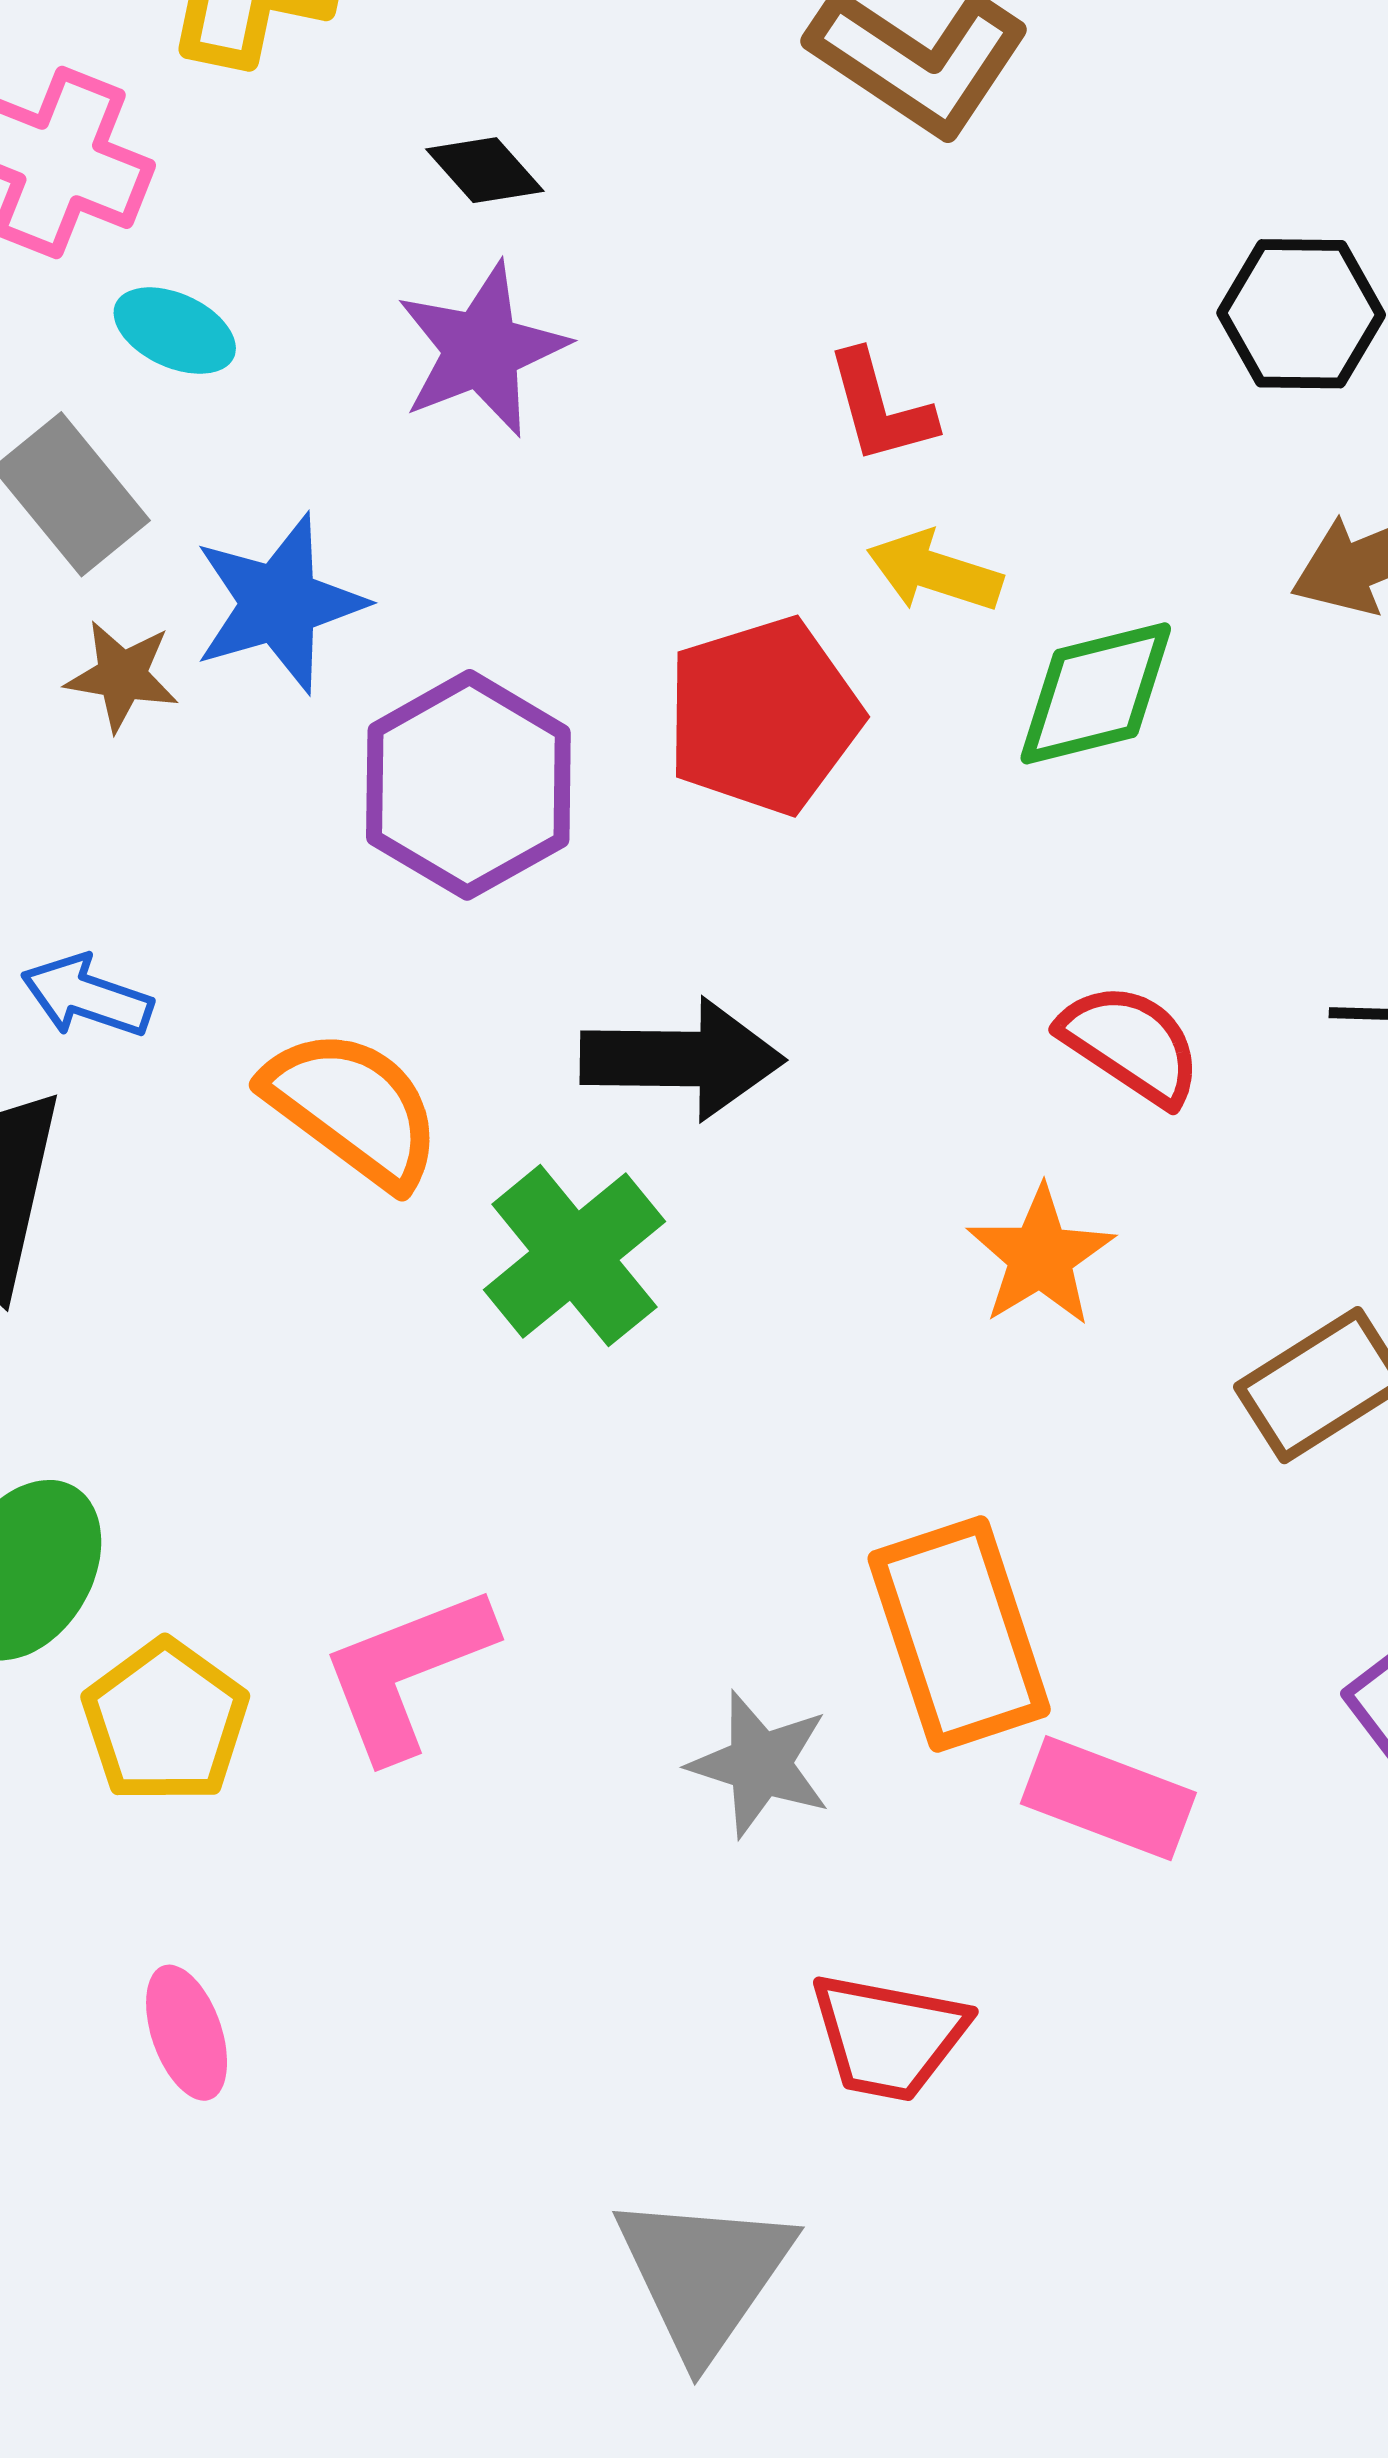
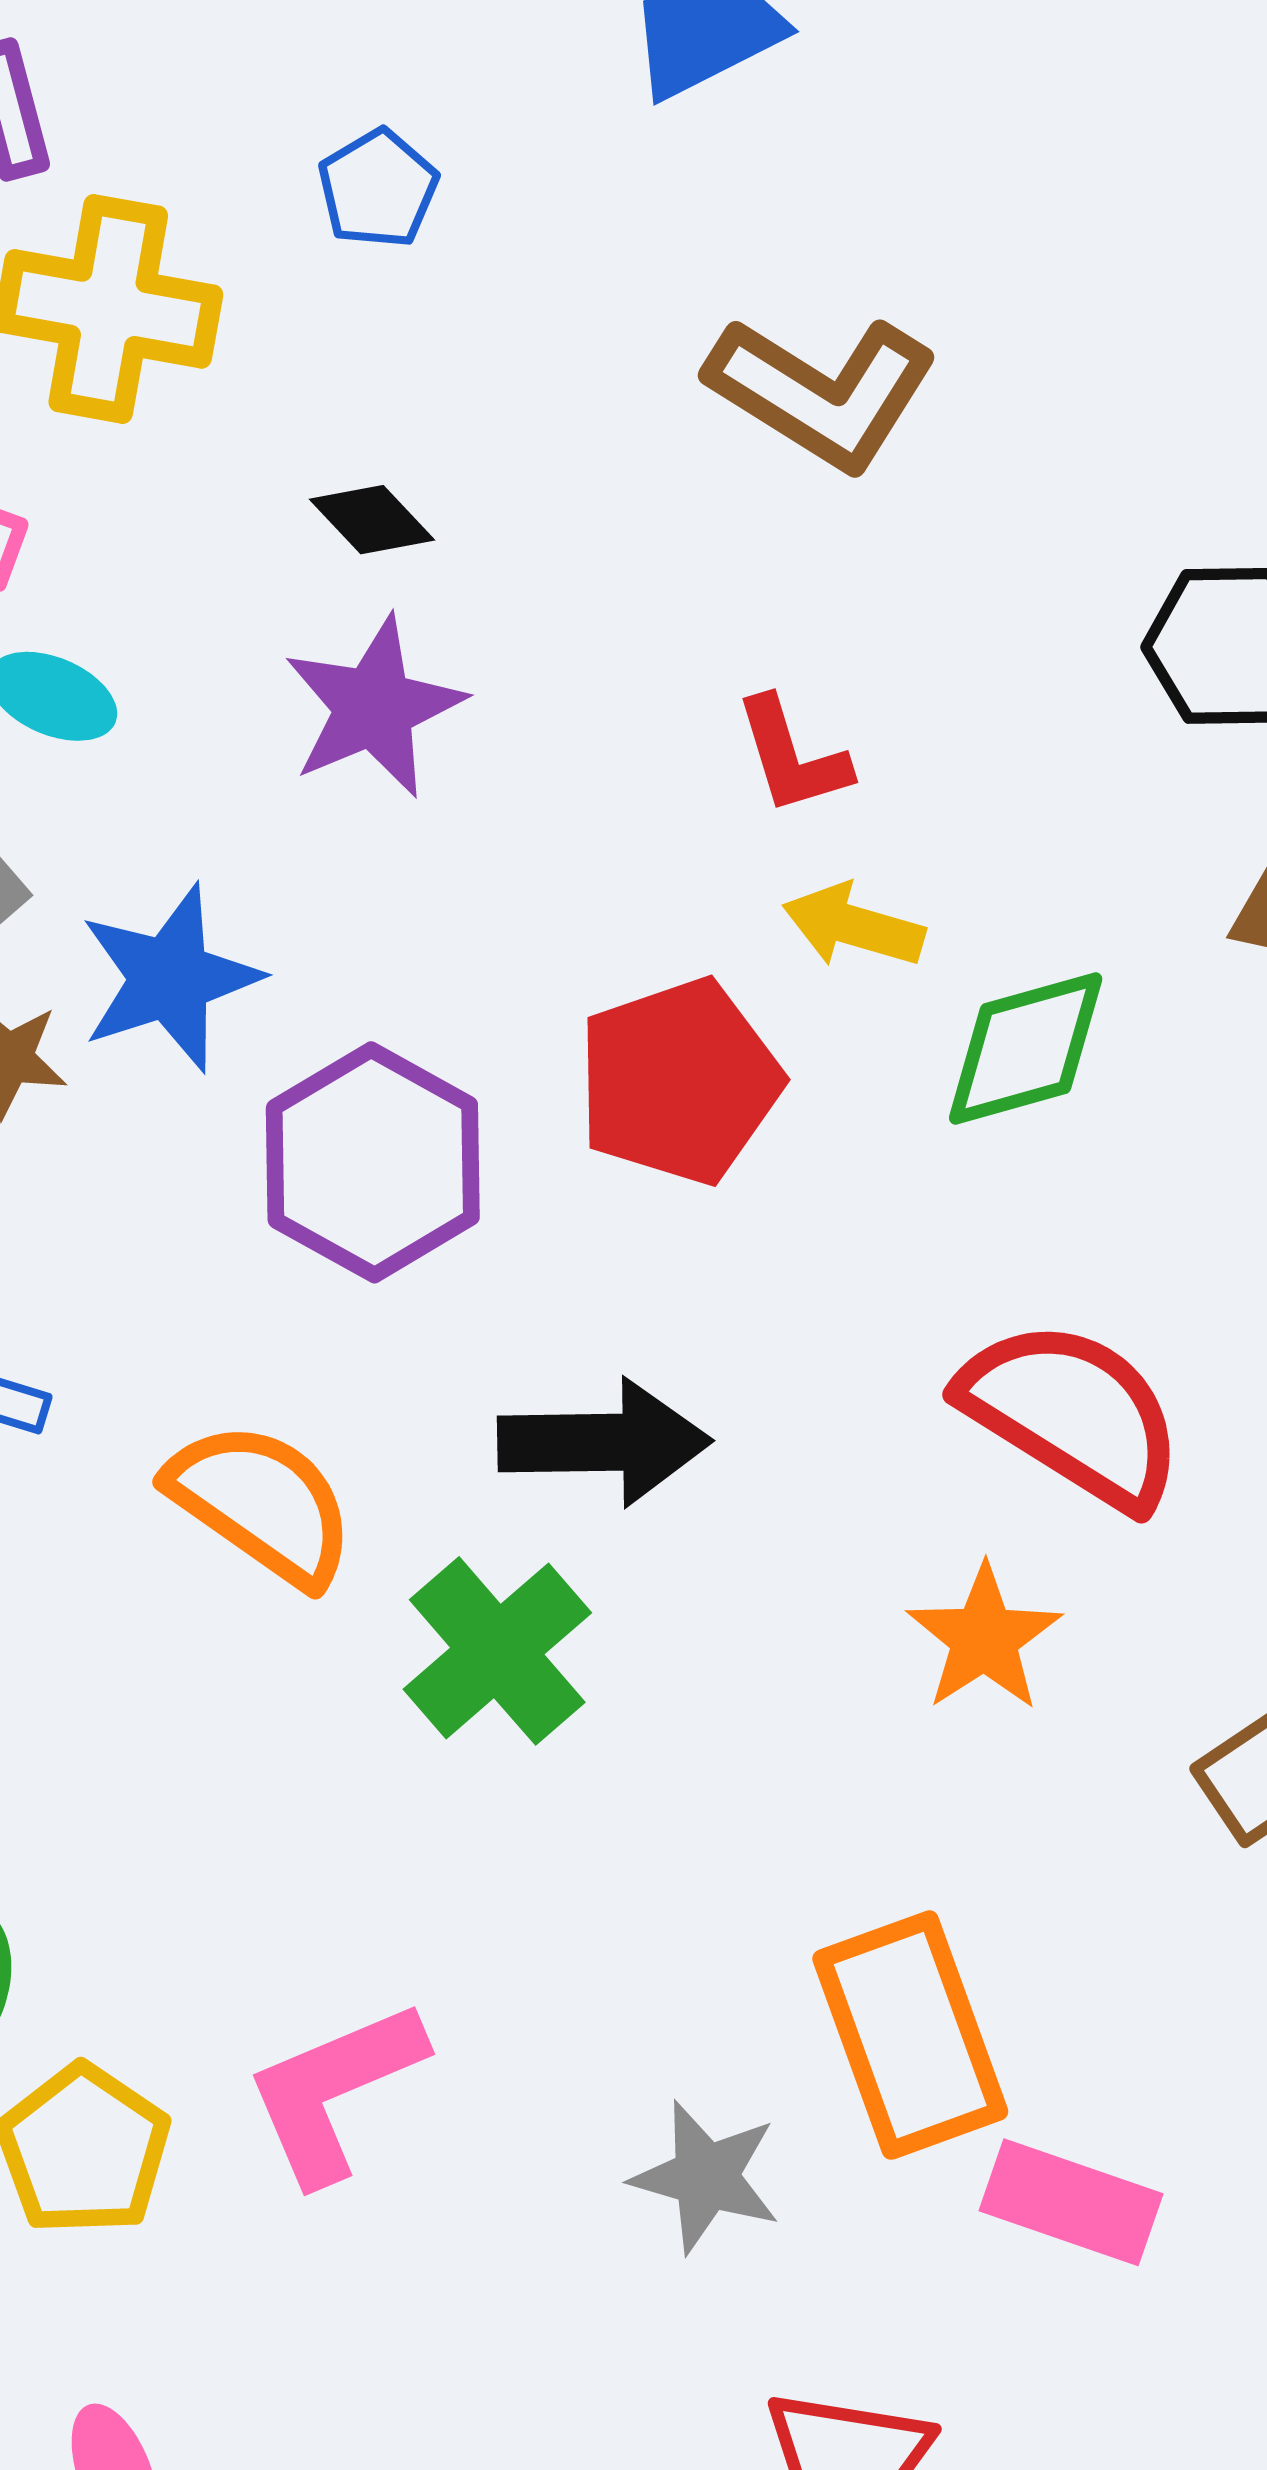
red semicircle: (1131, 1044) -> (1072, 1414), size x1.5

